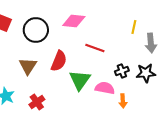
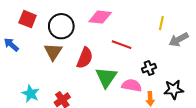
gray arrow: (151, 43) -> (179, 39), turned 66
brown triangle: (28, 66) -> (53, 52), moved
black star: (146, 73) -> (174, 90), moved

